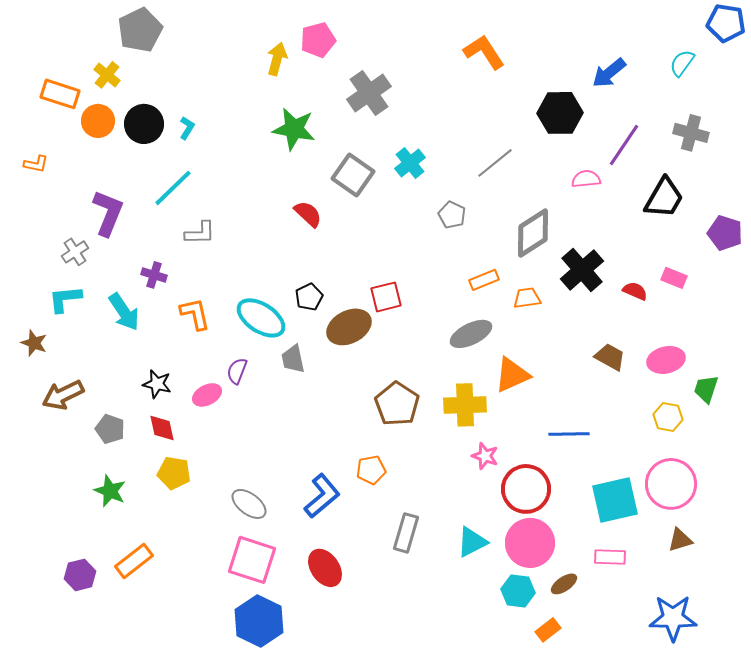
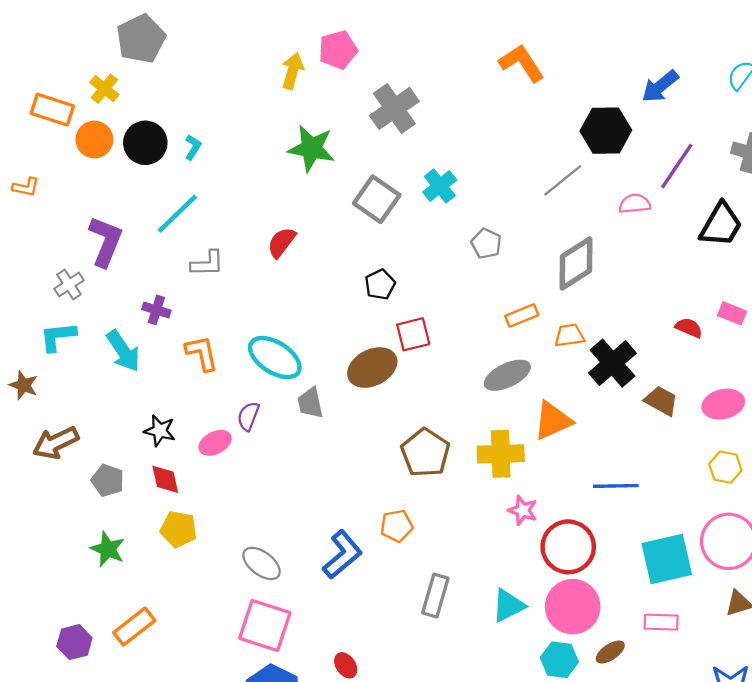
gray line: (495, 163) -> (563, 180), moved
red semicircle: (308, 214) -> (281, 242), moved, turned -96
black cross: (582, 270) -> (612, 363), moved
black pentagon: (309, 297) -> (380, 284), moved
red ellipse: (325, 568) -> (346, 665), moved, size x0.6

